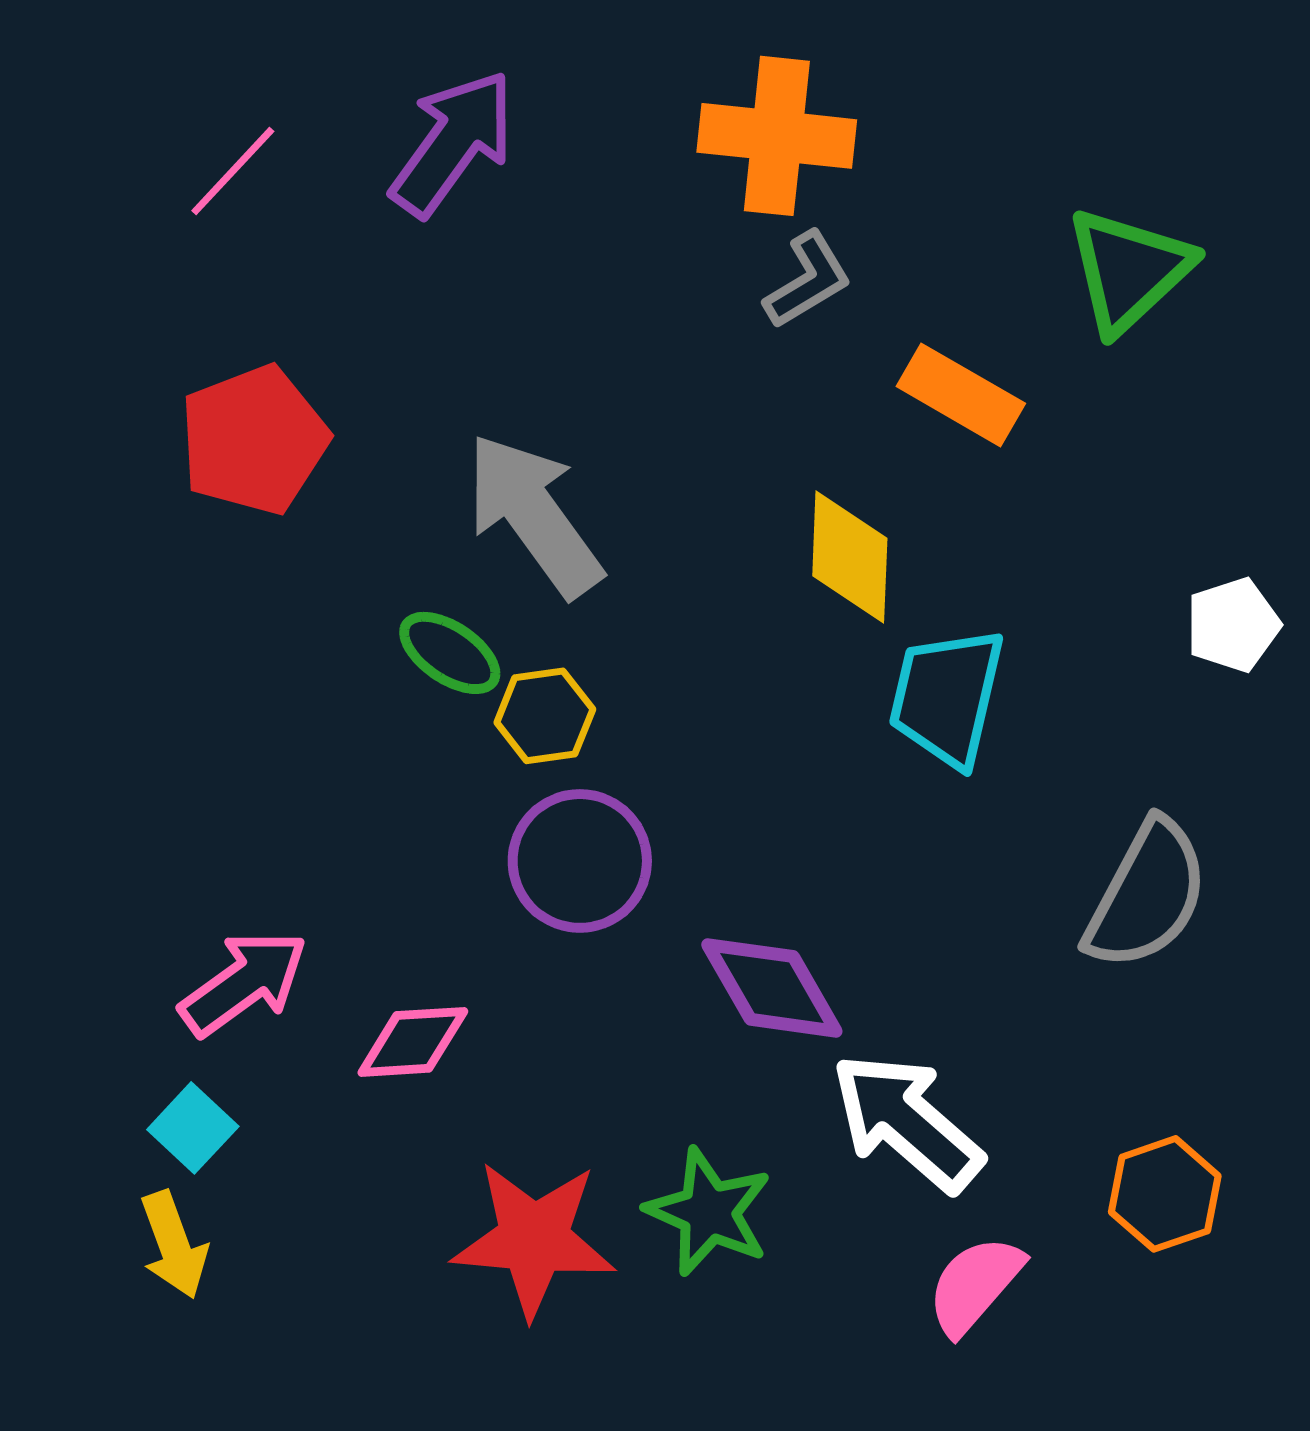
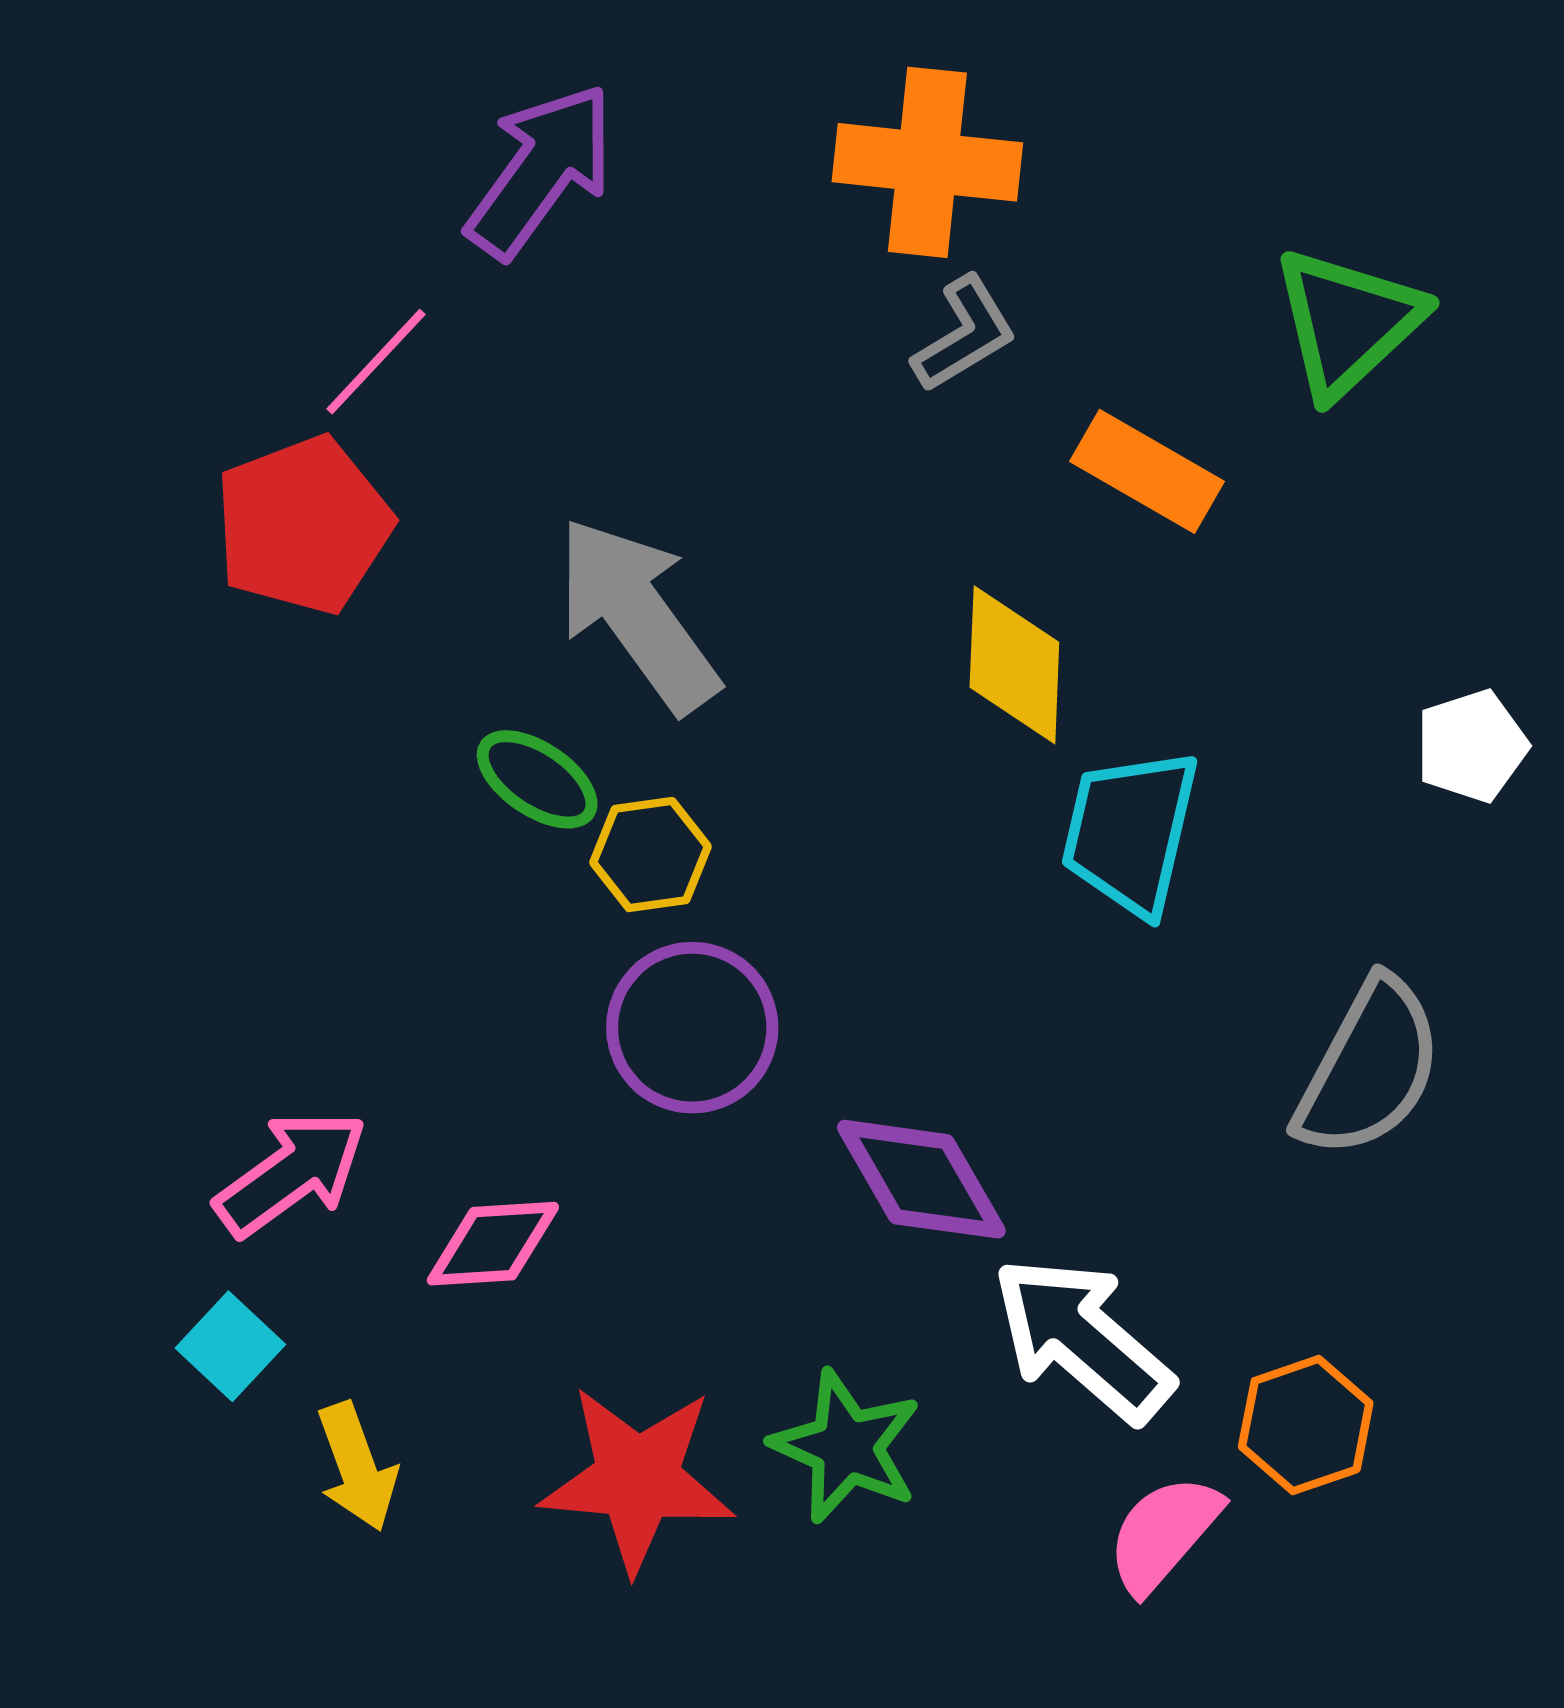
pink line: (233, 171) -> (376, 362), moved
orange hexagon: (1165, 1194) -> (1306, 1425), moved
yellow arrow: (174, 1245) -> (357, 1467), moved

